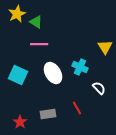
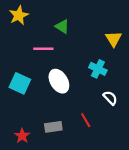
green triangle: (36, 22) -> (62, 27), moved
yellow triangle: (105, 47) -> (114, 39), moved
cyan cross: (80, 67) -> (98, 69), moved

